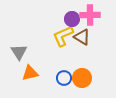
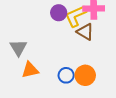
purple circle: (72, 19) -> (59, 13), moved
yellow L-shape: (63, 36) -> (76, 16), moved

